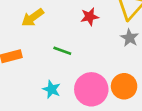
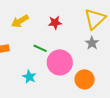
red star: (90, 17) -> (55, 23), moved
pink circle: (91, 89) -> (60, 62), moved

